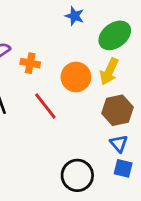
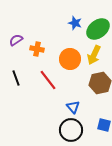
blue star: (75, 16) -> (75, 23), moved
blue triangle: (119, 144) -> (73, 107), moved

